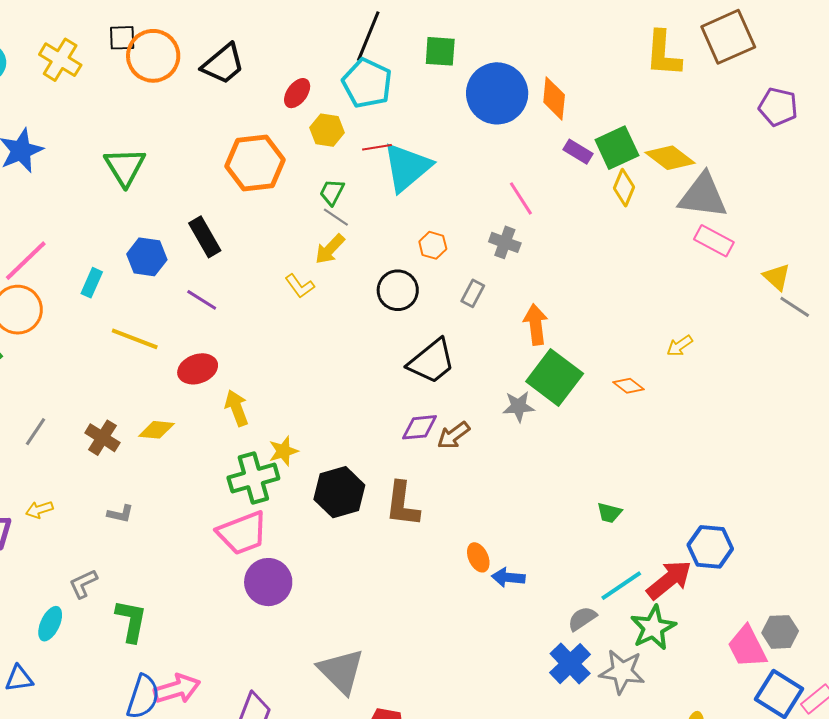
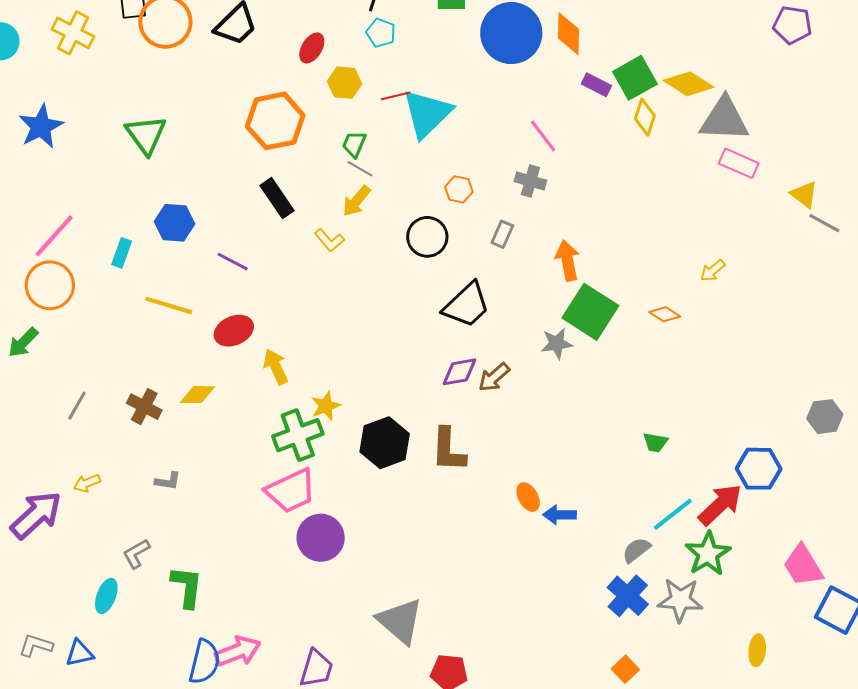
cyan pentagon: (367, 83) -> (381, 33), size x0.6
black rectangle: (205, 237) -> (277, 198), moved
gray hexagon: (780, 632) -> (825, 417), moved

